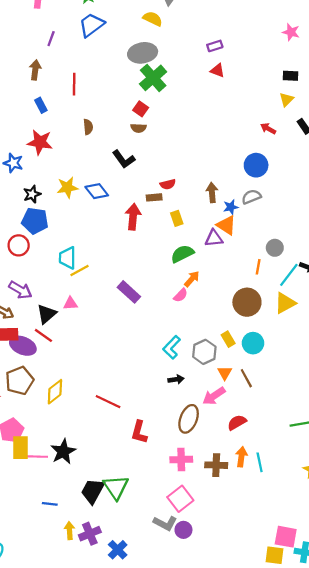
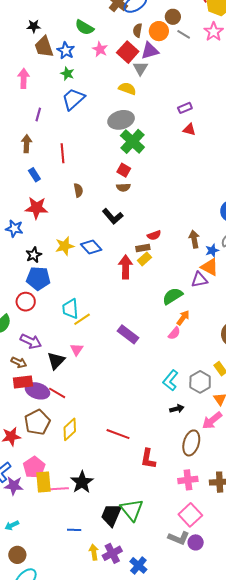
yellow rectangle: (177, 218) -> (145, 259), moved, turned 72
pink triangle: (70, 304) -> (77, 349), turned -48
red line: (43, 335) -> (57, 393), moved

